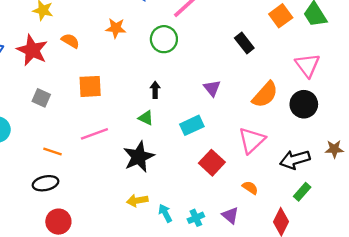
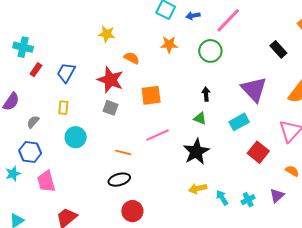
red star: (32, 50) -> (110, 80), moved
purple triangle: (212, 88) -> (254, 89), size x1.8
purple triangle: (230, 215) -> (277, 196), turned 42

